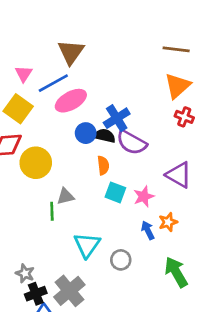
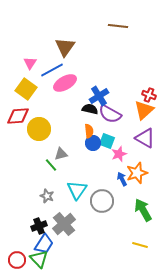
brown line: (176, 49) -> (118, 26), moved
orange triangle: (177, 86) -> (144, 110), moved
blue circle: (86, 133) -> (93, 143), moved
cyan square: (115, 192) -> (107, 141), moved
green line: (52, 211) -> (51, 165), turned -40
orange star: (168, 222) -> (137, 173), size x1.5
gray circle: (121, 260) -> (102, 201), size x1.5
gray star: (25, 273) -> (47, 196), moved

